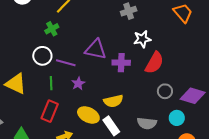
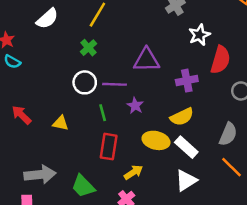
purple cross: (121, 63) -> (187, 81), moved
yellow triangle: (16, 84) -> (61, 123), size x0.6
gray semicircle: (147, 123) -> (228, 134), turned -60

